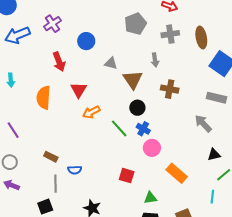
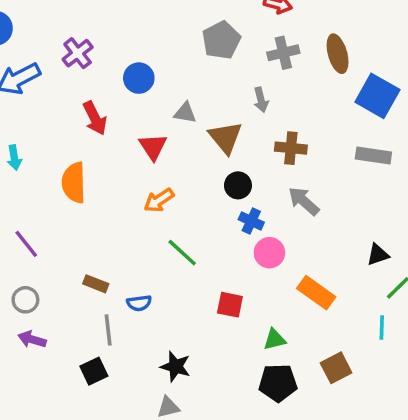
red triangle: (79, 90) -> (153, 147), moved
gray arrow: (203, 123) -> (304, 201), moved
green line: (119, 128) -> (182, 253), moved

